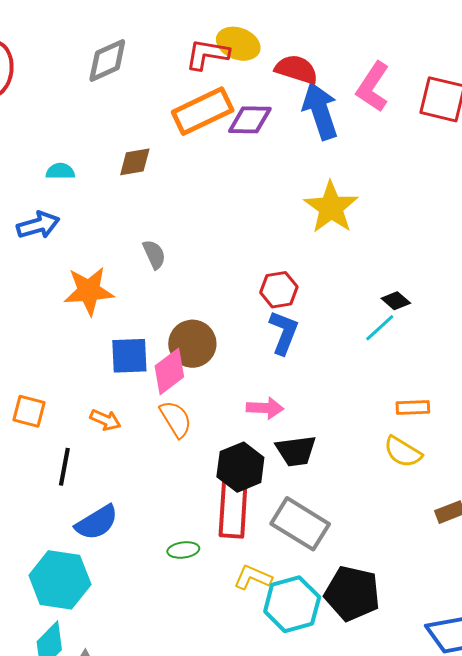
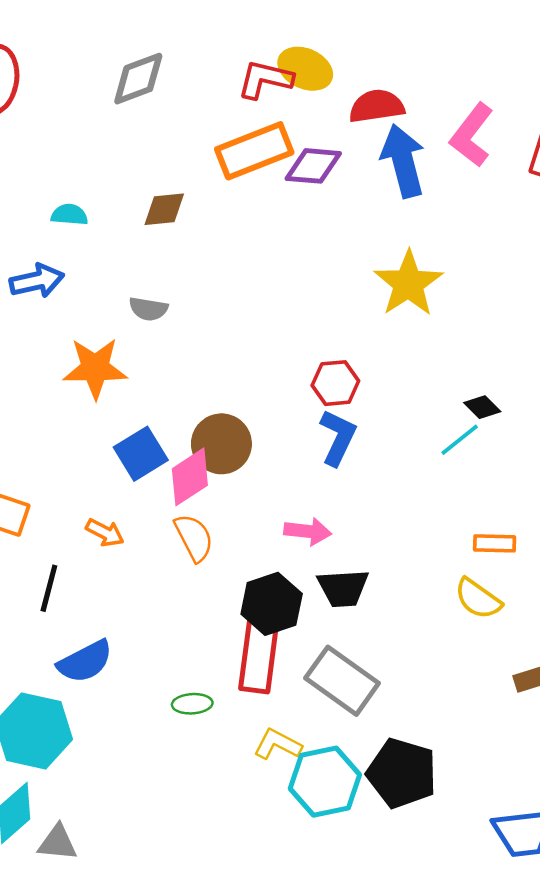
red semicircle: (296, 69) -> (377, 106), turned -30
gray semicircle: (154, 254) -> (148, 309), moved, turned 120
blue square: (129, 356) -> (141, 454), turned -33

